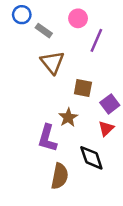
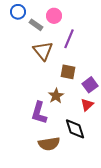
pink circle: (78, 18) -> (54, 16), moved
purple line: (96, 40) -> (69, 39), moved
brown semicircle: (60, 176) -> (49, 144), turned 70

